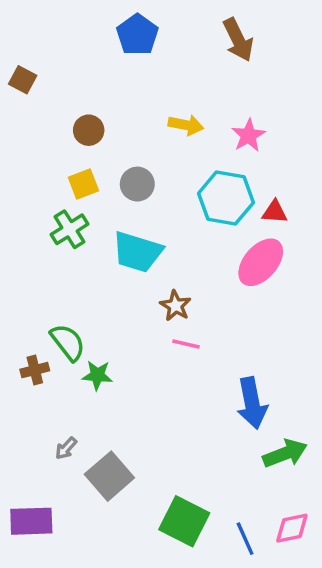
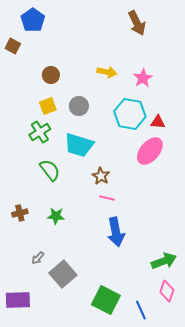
blue pentagon: (137, 35) -> (33, 20), moved
green semicircle: (68, 342) -> (50, 170), moved
blue arrow: (252, 403) -> (116, 232), moved
pink diamond: (292, 528) -> (167, 291), moved, turned -60

